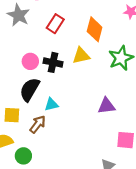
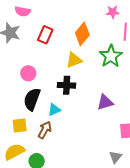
orange diamond: (95, 29) -> (82, 34), turned 35
black cross: (53, 62) -> (67, 85), moved

